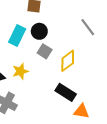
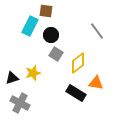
cyan rectangle: (17, 36) -> (30, 26), moved
orange triangle: (81, 111) -> (96, 83), moved

